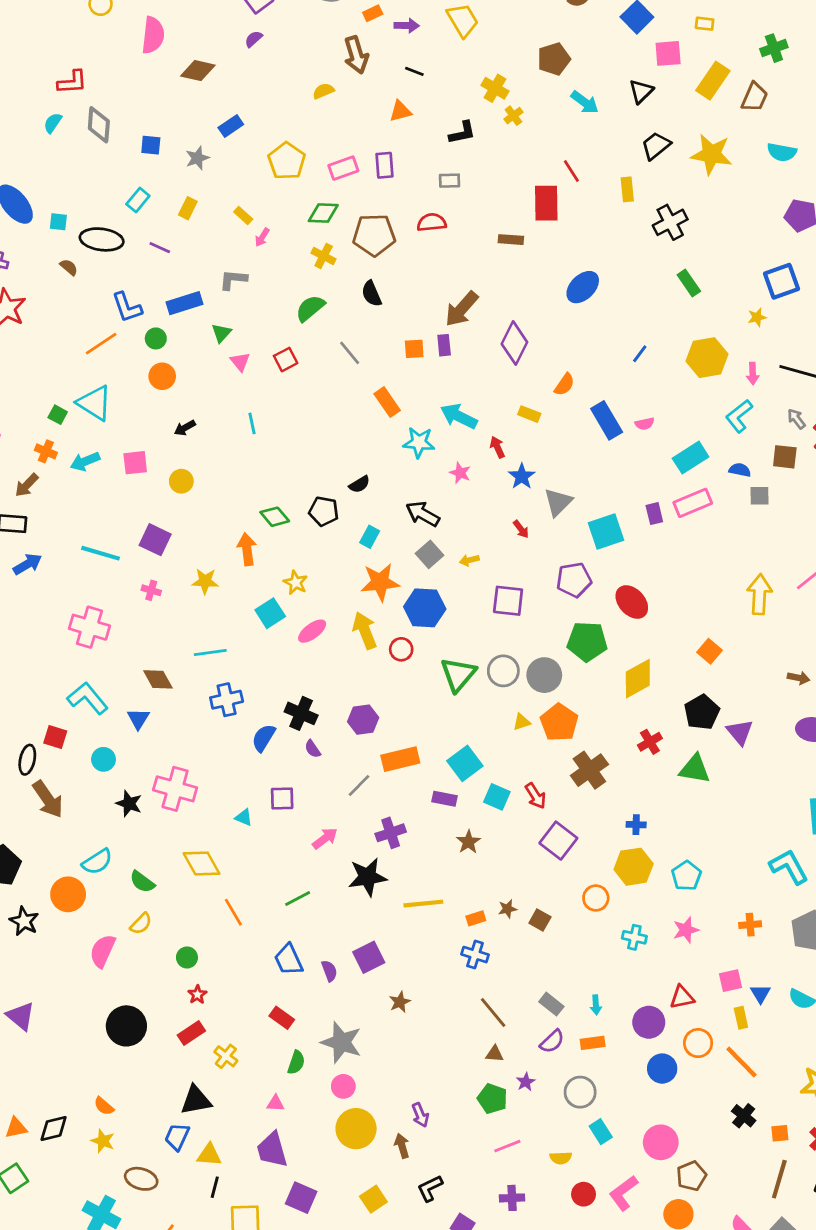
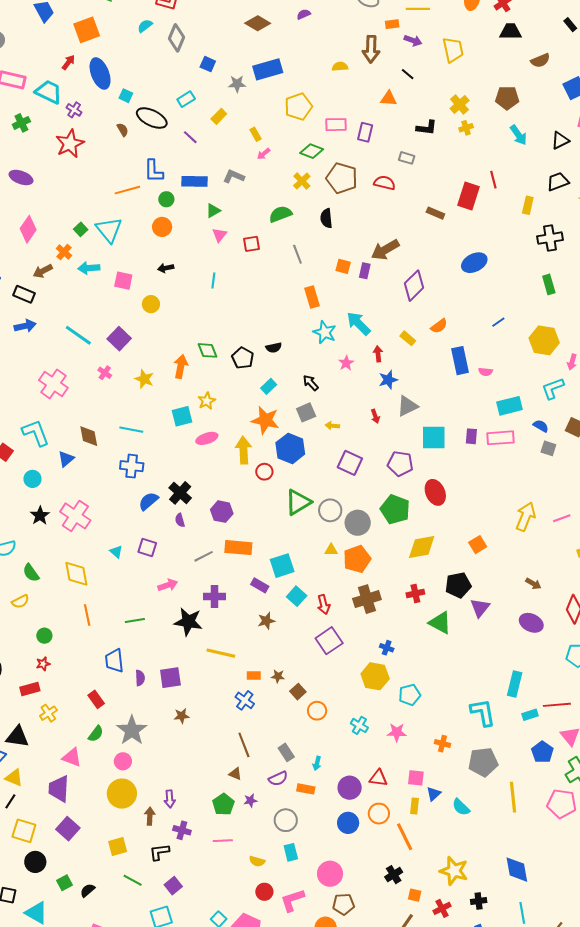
blue rectangle: (231, 126) -> (268, 69), size x1.6
black arrow: (423, 514) -> (311, 383), size x0.7
orange circle: (596, 898) -> (317, 711), moved
pink triangle: (275, 1103) -> (72, 757), size x1.5
purple cross: (512, 1198) -> (182, 830), moved

